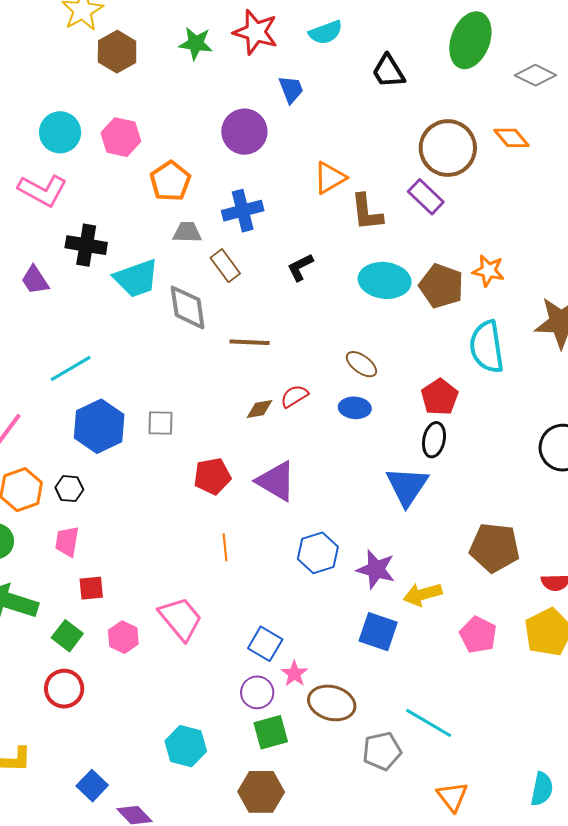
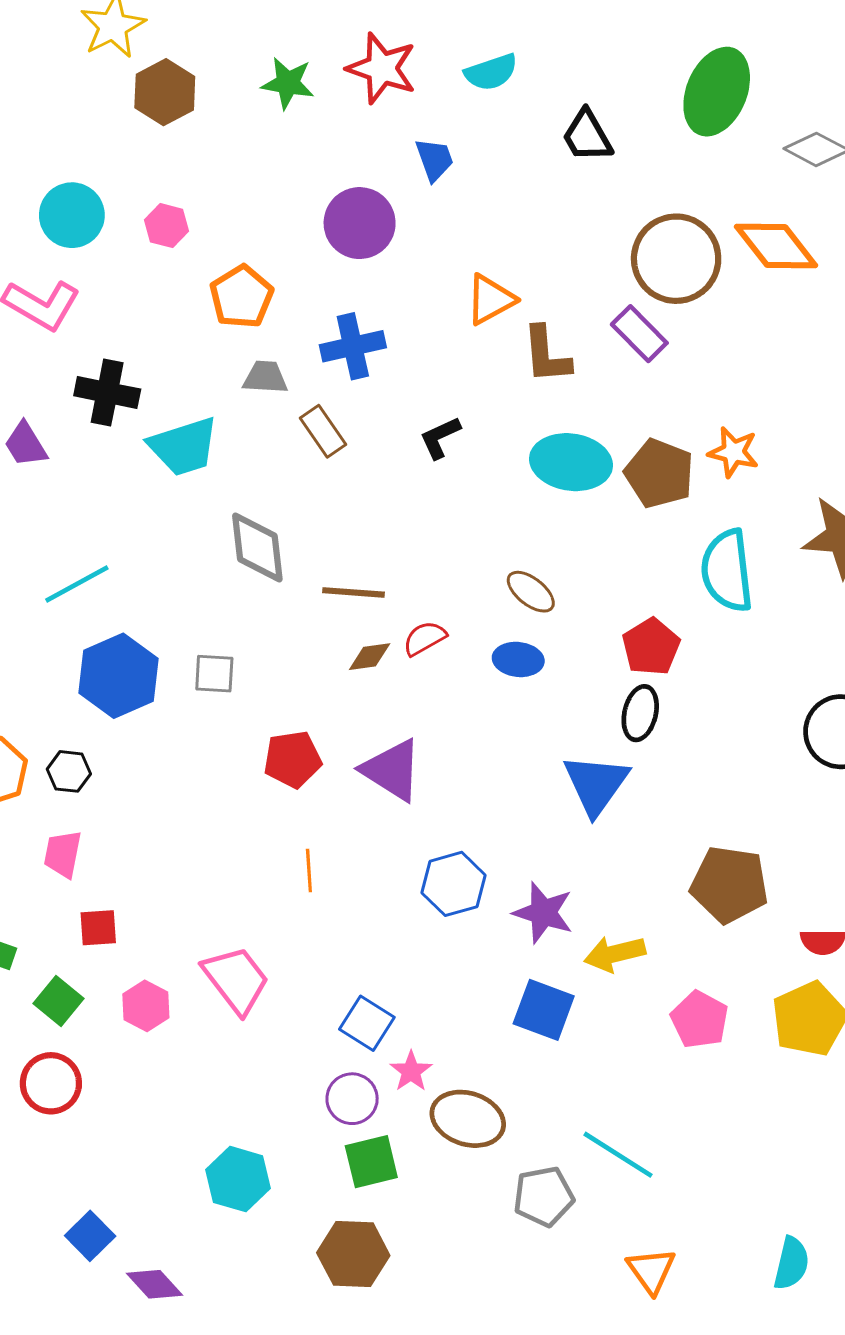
pink hexagon: (121, 137) -> (167, 226), size x0.7
orange diamond: (512, 138) -> (776, 246), size x1.5
gray diamond: (188, 307) -> (257, 547), moved
brown line: (250, 342) -> (354, 592), moved

